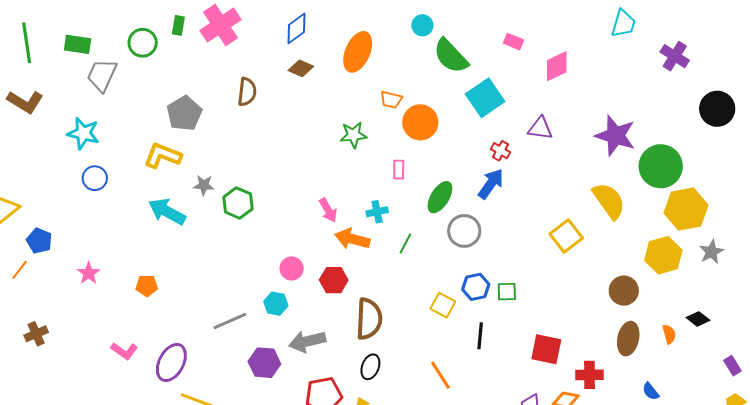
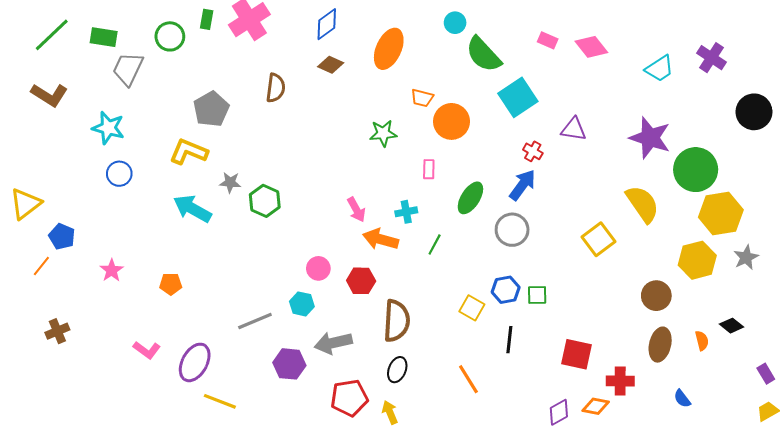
cyan trapezoid: (623, 24) -> (660, 69), moved, turned 40
green line: (27, 43) -> (52, 35), turned 54
pink diamond: (557, 66) -> (591, 47), moved, turned 76
gray circle: (464, 231) -> (512, 230), moved

